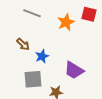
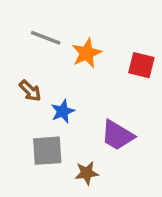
red square: (89, 14) -> (141, 65), moved
orange star: (66, 22) -> (87, 53), moved

